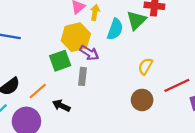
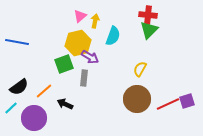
green triangle: (136, 20) -> (149, 30), moved
red line: (177, 85) -> (168, 104), moved
brown circle: (142, 100) -> (137, 99), size x1.4

